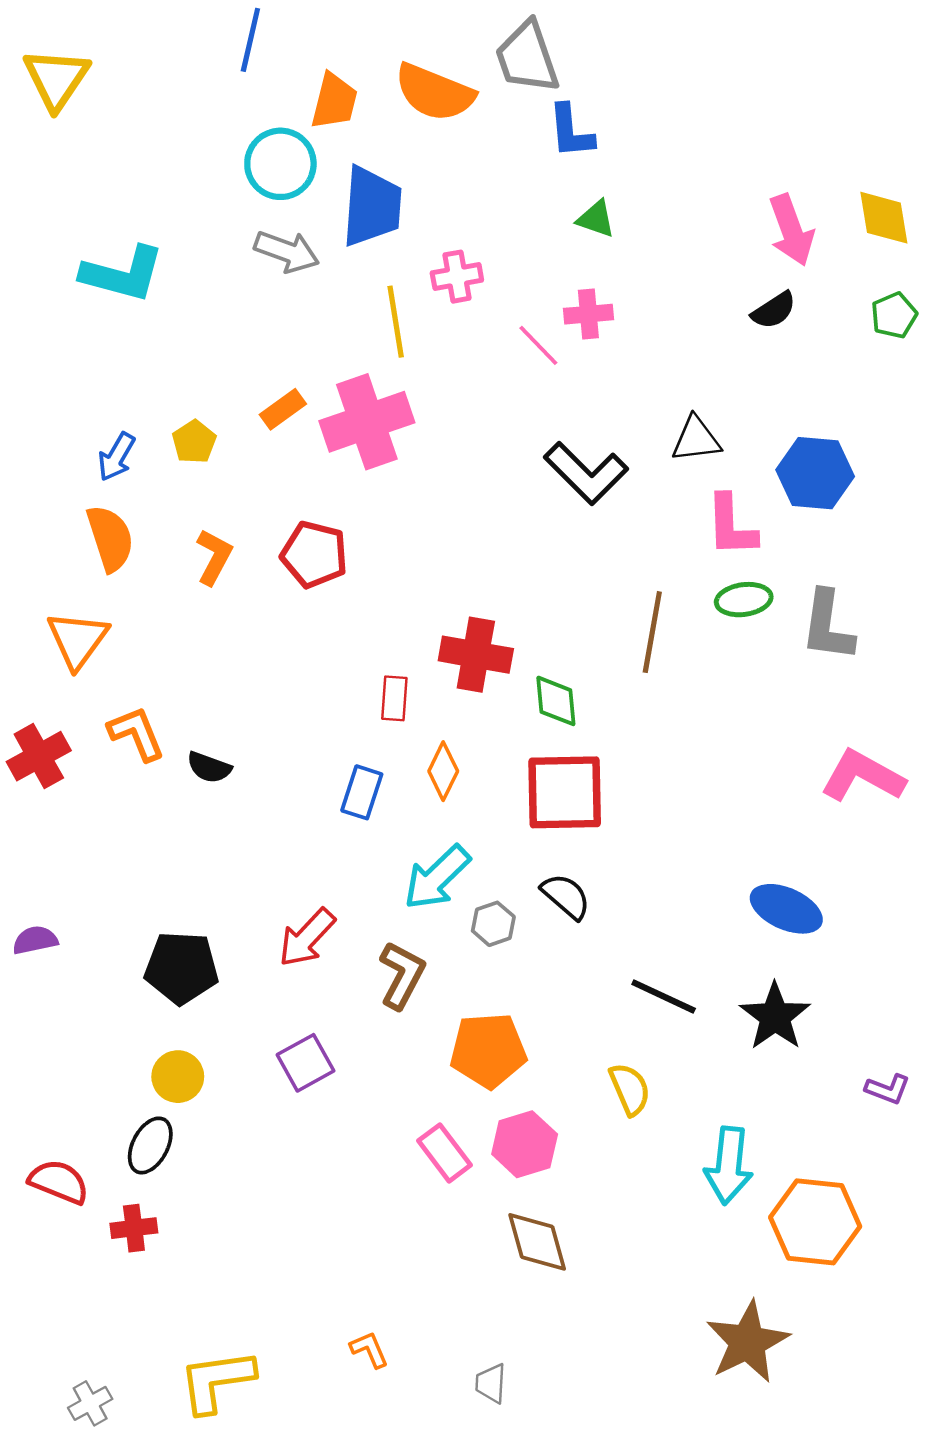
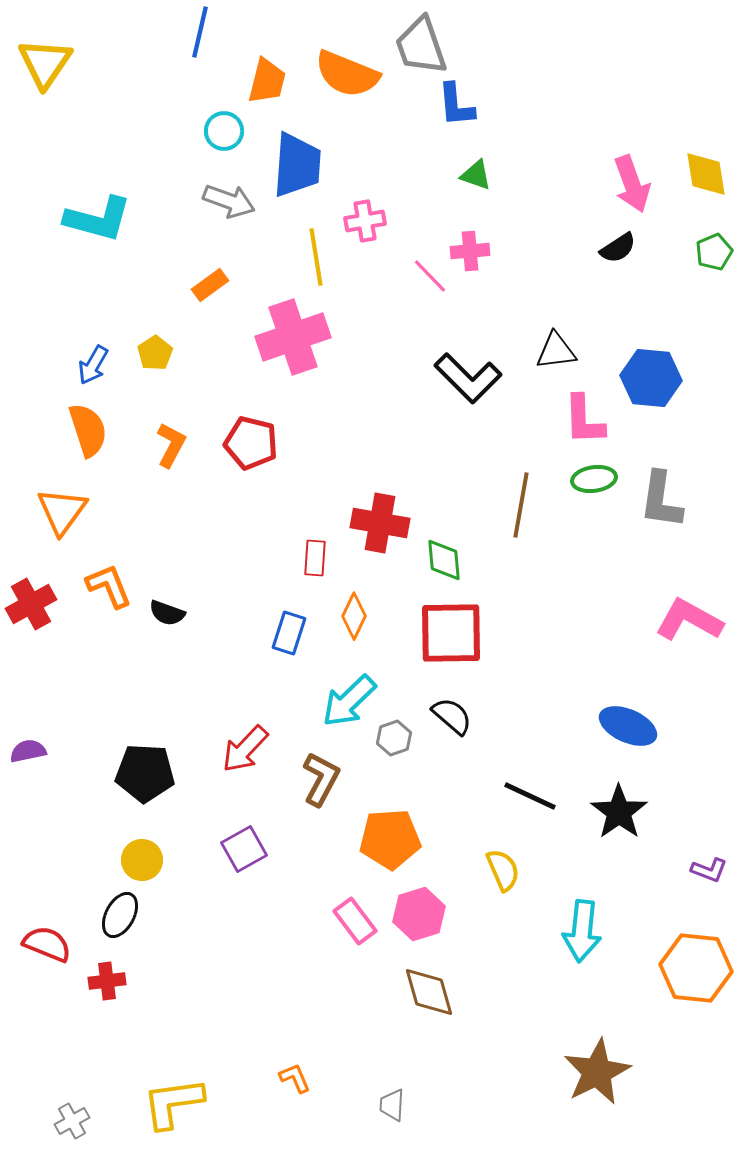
cyan circle: (280, 164) -> (224, 131), size x0.7
orange rectangle: (283, 409) -> (210, 285), moved
orange hexagon: (815, 1222) -> (696, 968), moved

